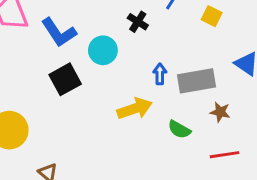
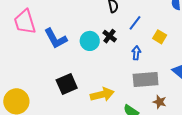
cyan circle: (103, 50) -> (90, 41), moved
blue arrow: (160, 74) -> (136, 53), moved
black square: (65, 79) -> (67, 84), moved

